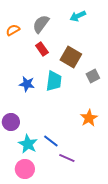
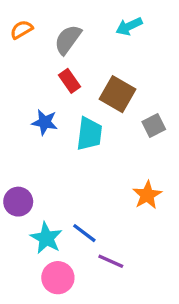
orange semicircle: (13, 30) -> (22, 30), moved
blue star: (27, 84) -> (45, 122), moved
pink circle: (25, 169) -> (58, 278), moved

